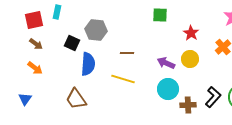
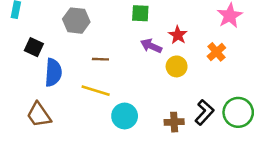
gray hexagon: (96, 30) -> (76, 21), moved
purple arrow: (166, 63) -> (151, 46), moved
cyan circle: (168, 89) -> (125, 116), moved

